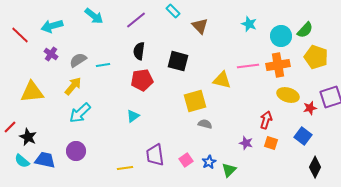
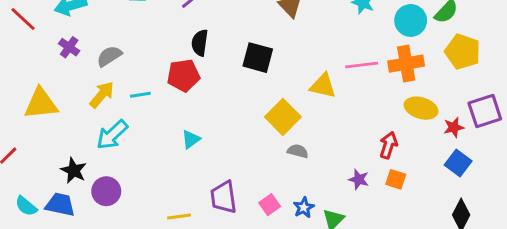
cyan line: (103, 65) -> (140, 95), moved
red pentagon: (142, 80) -> (183, 75), moved
yellow square: (195, 101) -> (283, 117), turned -30
blue square: (303, 136) -> (458, 163), moved
black star: (28, 137) -> (74, 170), moved

